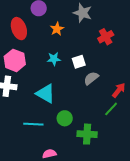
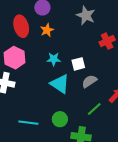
orange star: (57, 29) -> (47, 30), moved
cyan triangle: (46, 94) -> (60, 84), moved
green line: (111, 109) -> (94, 109), moved

